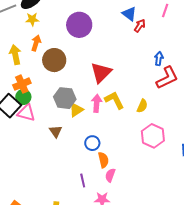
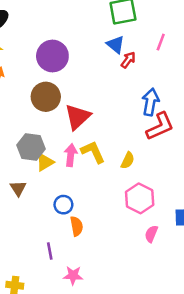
blue arrow: (159, 59) -> (150, 102), size x1.5
brown circle: (54, 60) -> (46, 97), moved
pink semicircle: (110, 175) -> (151, 234), moved

